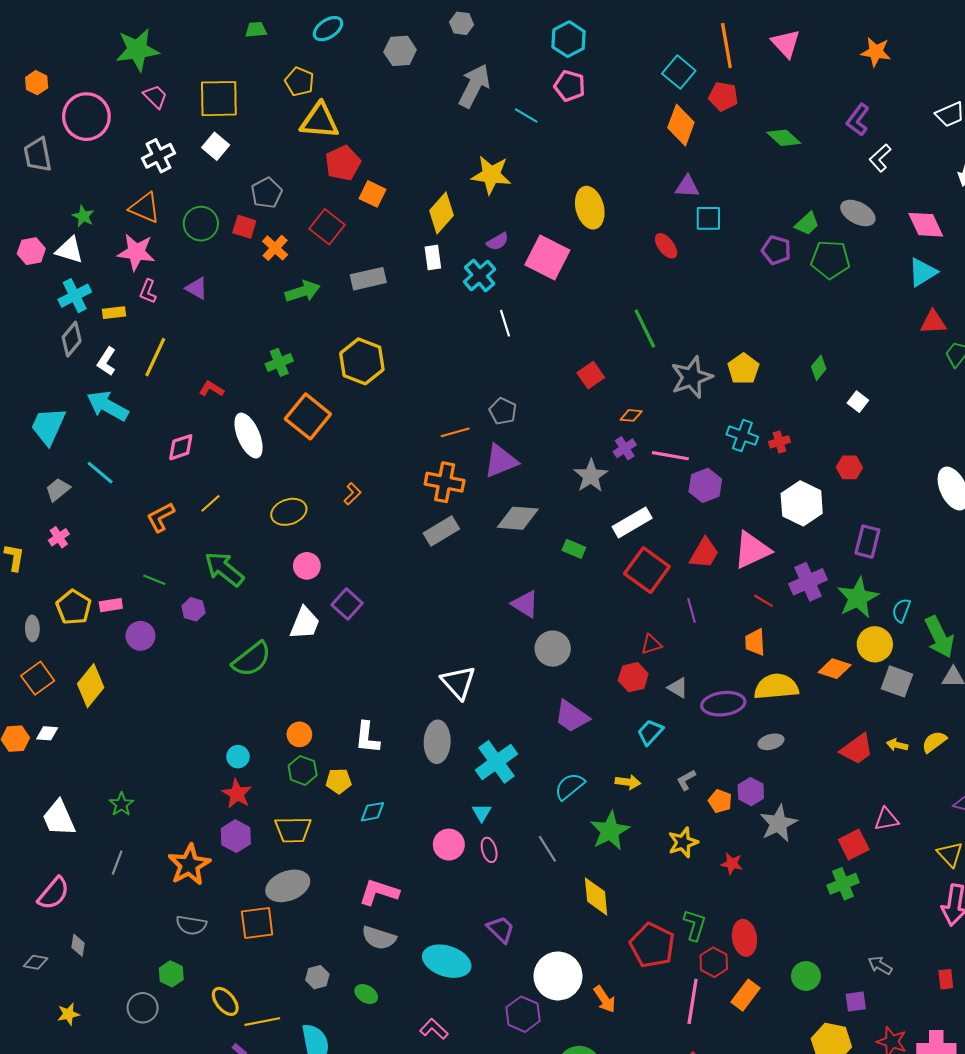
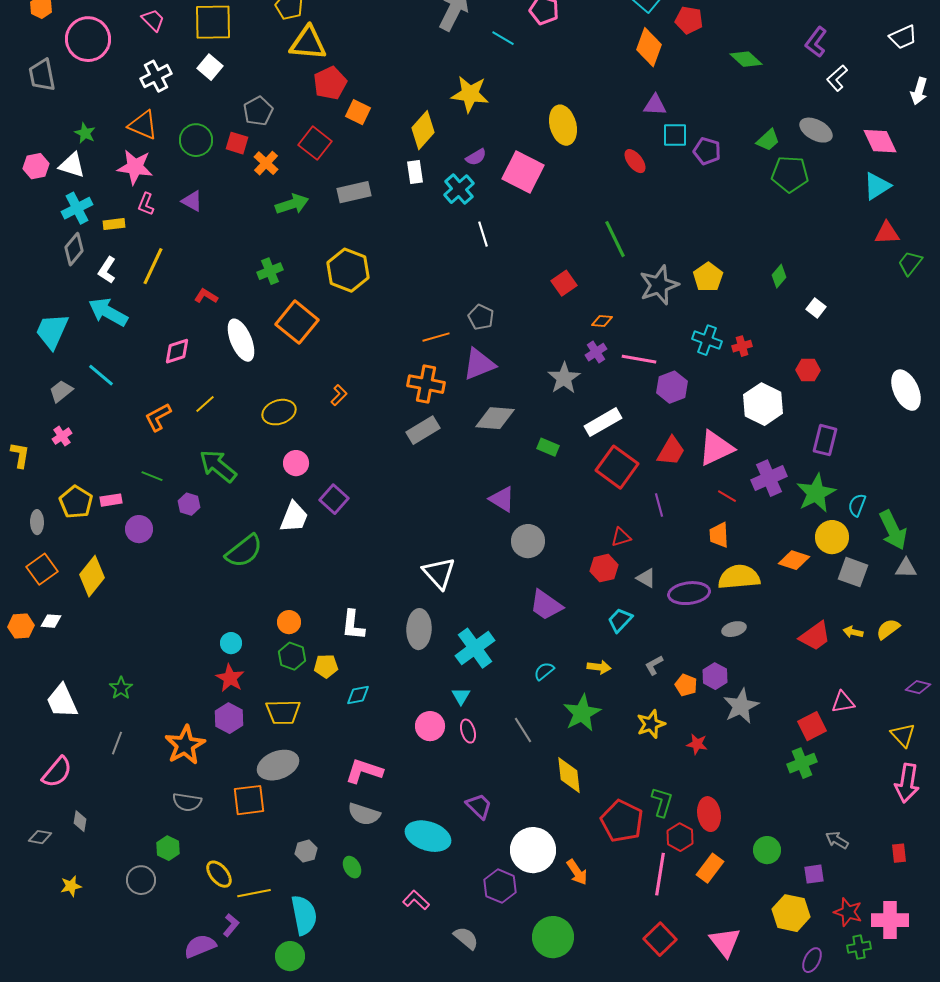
purple pentagon: (776, 250) -> (707, 151), moved
cyan semicircle: (570, 786) -> (544, 671), size x0.7
green ellipse: (366, 994) -> (352, 867), turned 30

